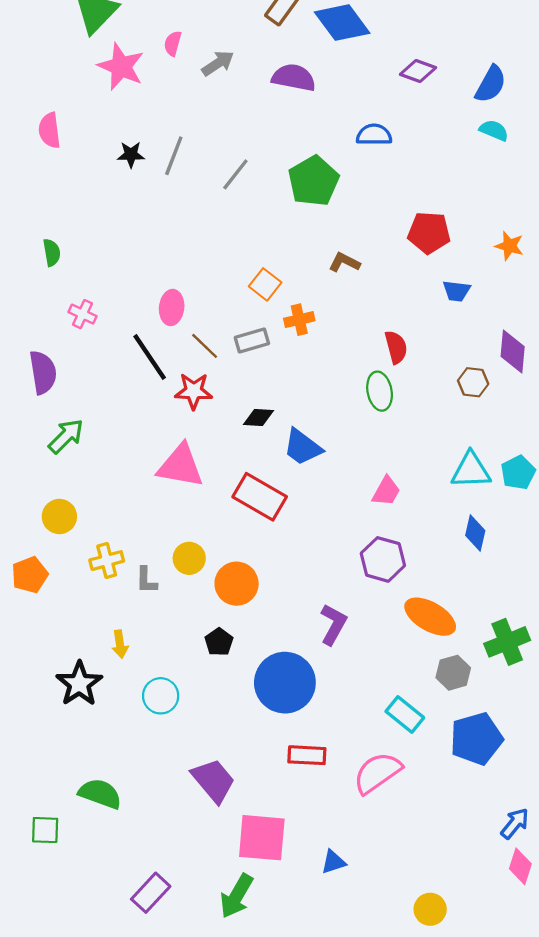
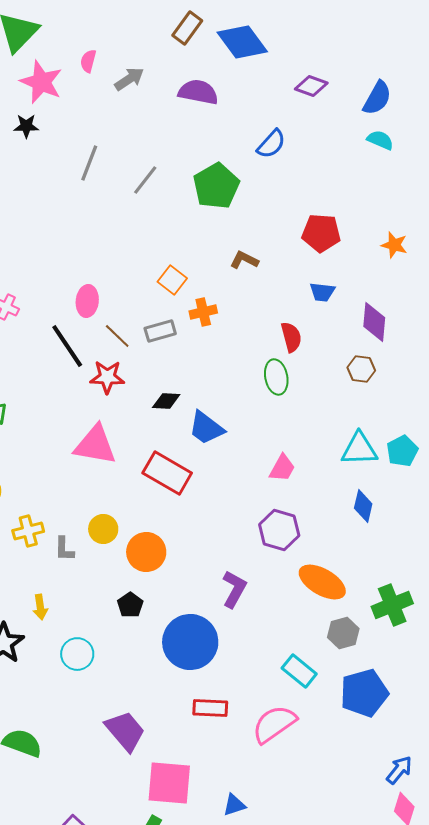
blue semicircle: (374, 135) -> (271, 144), turned 132
black star: (131, 155) -> (26, 126), moved
blue trapezoid: (457, 291) -> (322, 292), moved
purple diamond: (513, 351) -> (374, 322), moved

